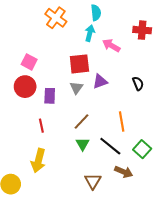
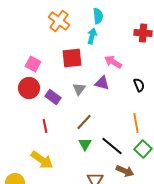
pink arrow: (111, 45) -> (113, 62), moved
red square: (79, 64) -> (72, 58), moved
purple triangle: (100, 81) -> (102, 83), turned 35
purple rectangle: (50, 96) -> (53, 97), turned -56
orange line: (122, 121) -> (136, 123), moved
yellow arrow: (38, 161) -> (42, 160), turned -70

